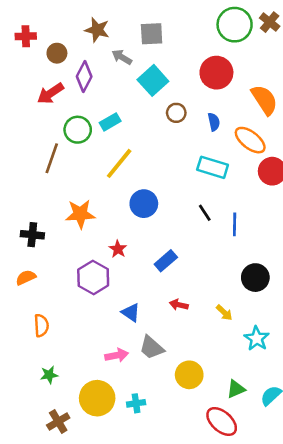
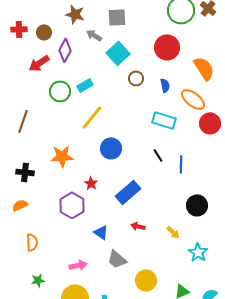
red cross: (26, 36) -> (19, 29), moved
brown line: (52, 158) -> (23, 121), moved
blue rectangle: (166, 261) -> (128, 192), size x1.4
pink arrow: (117, 355) -> (78, 265), moved

